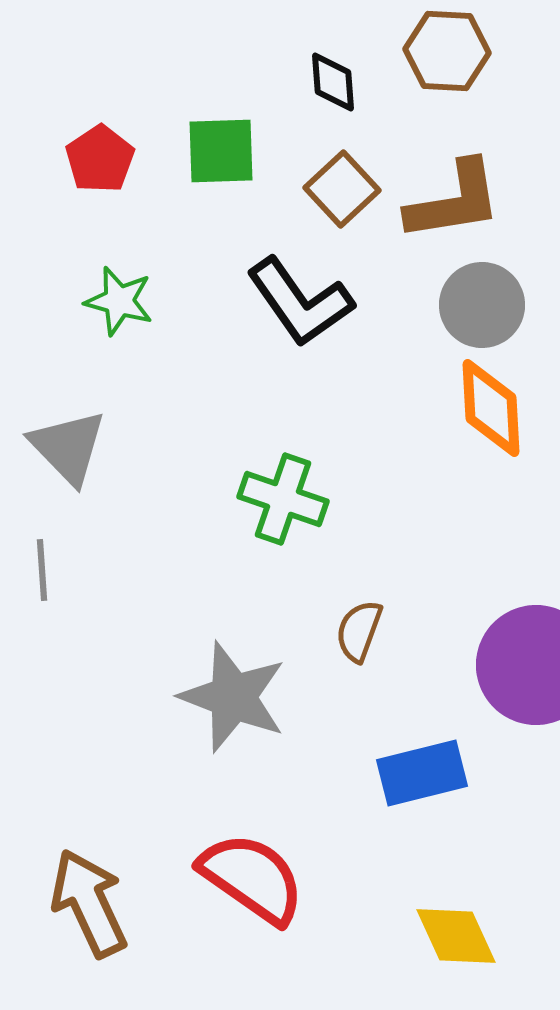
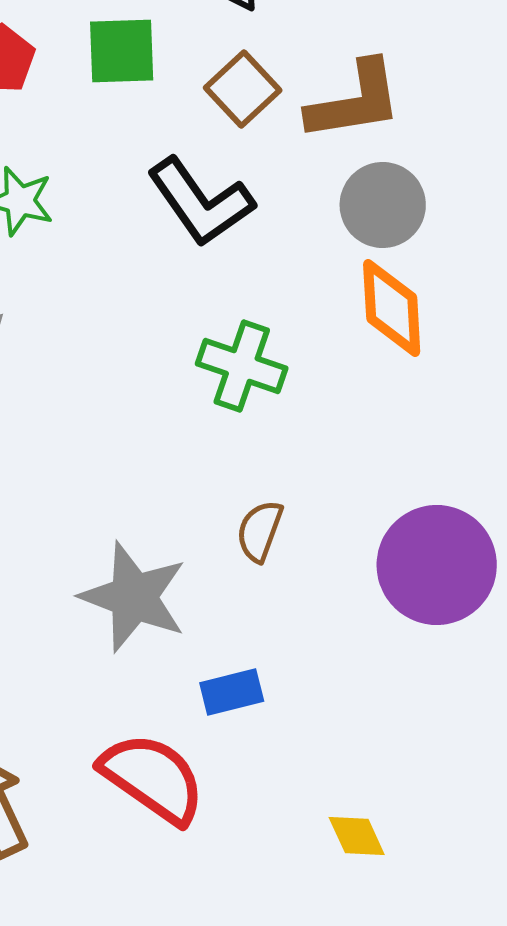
green cross: (283, 499) -> (242, 366), moved
blue rectangle: (422, 773) -> (232, 692), moved, size x0.7
yellow diamond: (456, 936) -> (357, 836), size x0.7

